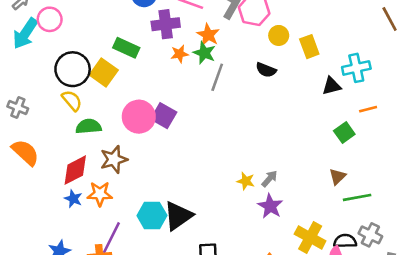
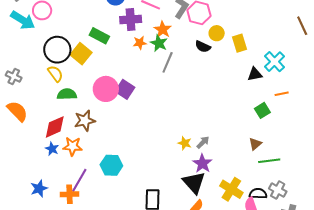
cyan arrow: (25, 33) -> (23, 20), turned -95
cyan cross: (356, 68) -> (274, 62), turned -35
black semicircle: (266, 70) -> (203, 47), moved
black triangle: (178, 216) -> (194, 183), moved, turned -40

